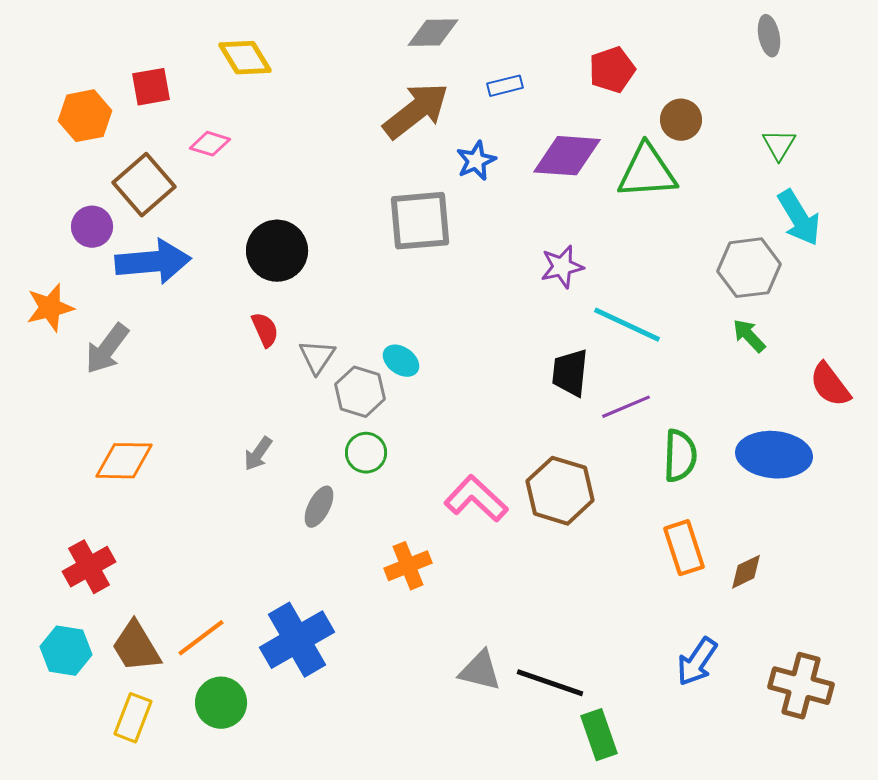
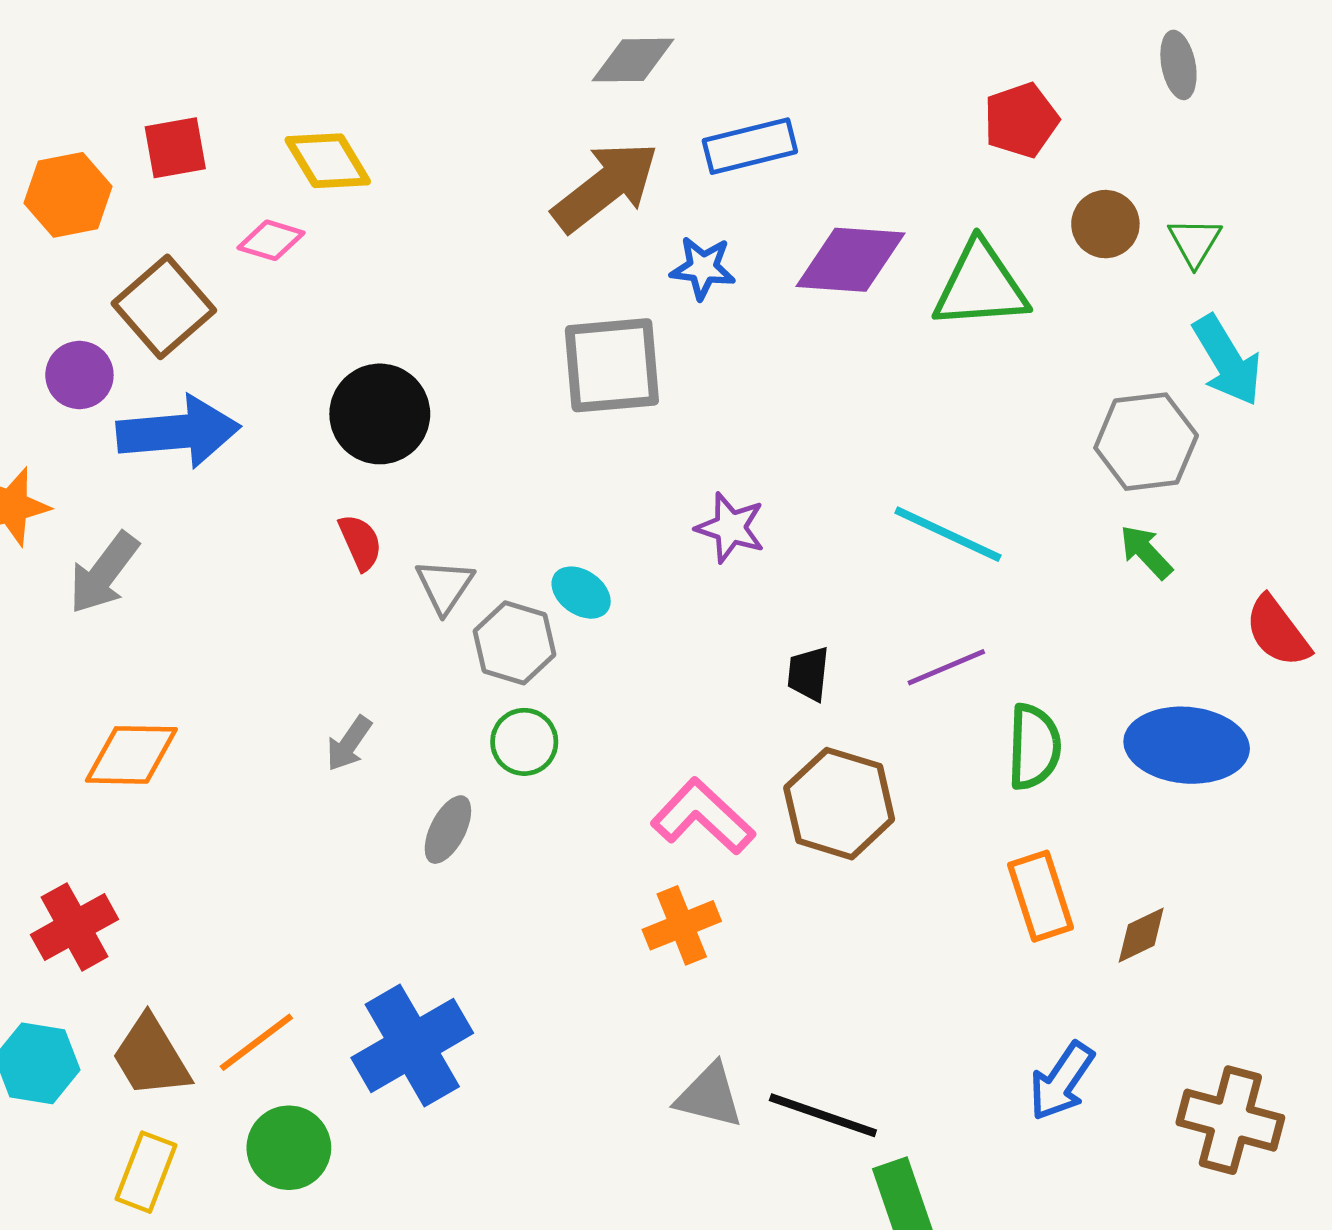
yellow diamond: (245, 58) -> (328, 161), moved
red pentagon: (612, 70) -> (1021, 120), moved
blue rectangle: (505, 86) -> (750, 146), size x1.6
brown circle: (681, 120) -> (1105, 224), moved
blue star: (476, 161) -> (703, 268), turned 30
purple star: (562, 267) -> (730, 528), moved, turned 30
black trapezoid: (570, 373) -> (808, 674), moved, size x0.7
orange cross: (408, 566) -> (682, 925), moved

